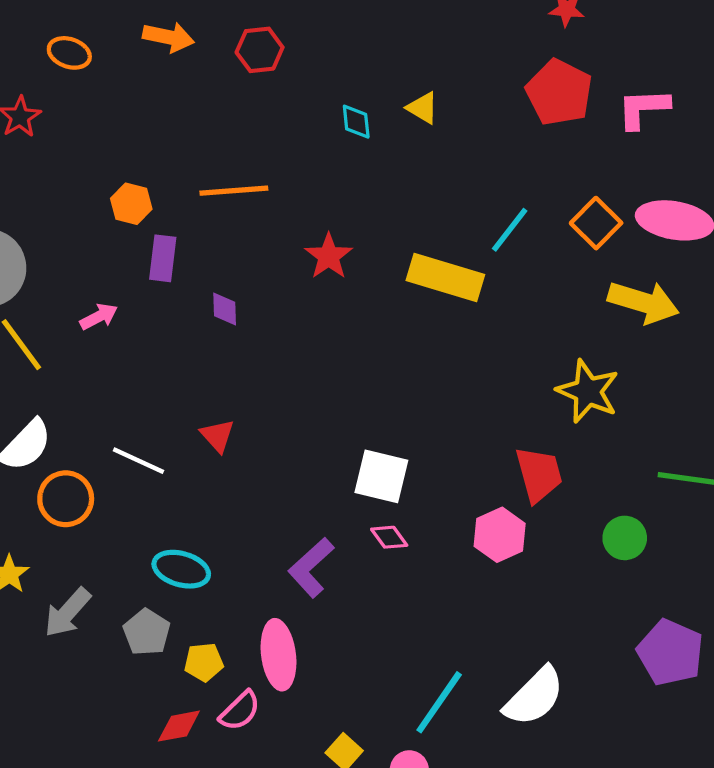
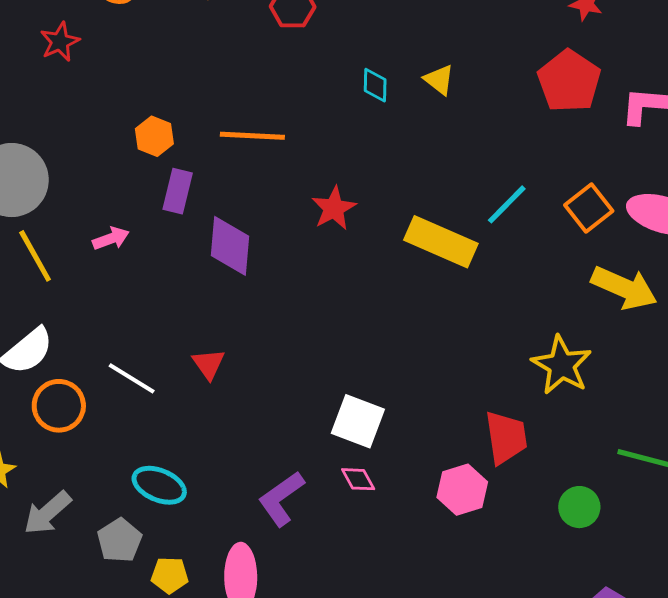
purple diamond: (225, 309) -> (230, 246), size x1.8

